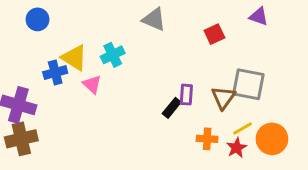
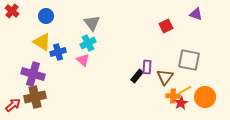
gray triangle: (154, 19) -> (92, 23), moved, turned 30
cyan cross: (113, 55) -> (88, 43), moved
yellow triangle: (74, 58) -> (42, 42), moved
brown triangle: (223, 98) -> (165, 77), moved
orange cross: (207, 139) -> (173, 96), moved

